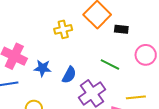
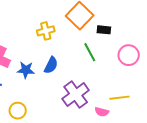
green line: (110, 65) -> (90, 52), moved, turned 36
blue semicircle: (69, 75) -> (51, 65), moved

